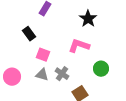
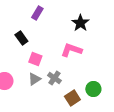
green circle: (101, 69) -> (93, 89), moved
gray triangle: (42, 75) -> (34, 79), turned -48

